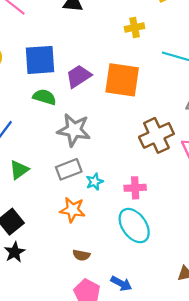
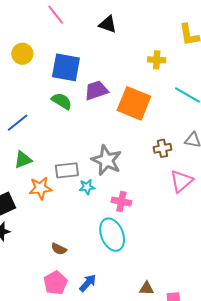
gray star: (74, 130) -> (106, 160), moved
brown cross: (156, 135) -> (162, 148), moved, size x0.6
orange star: (73, 210) -> (40, 188), moved, turned -30
blue arrow: (121, 284) -> (88, 283), turned -90

